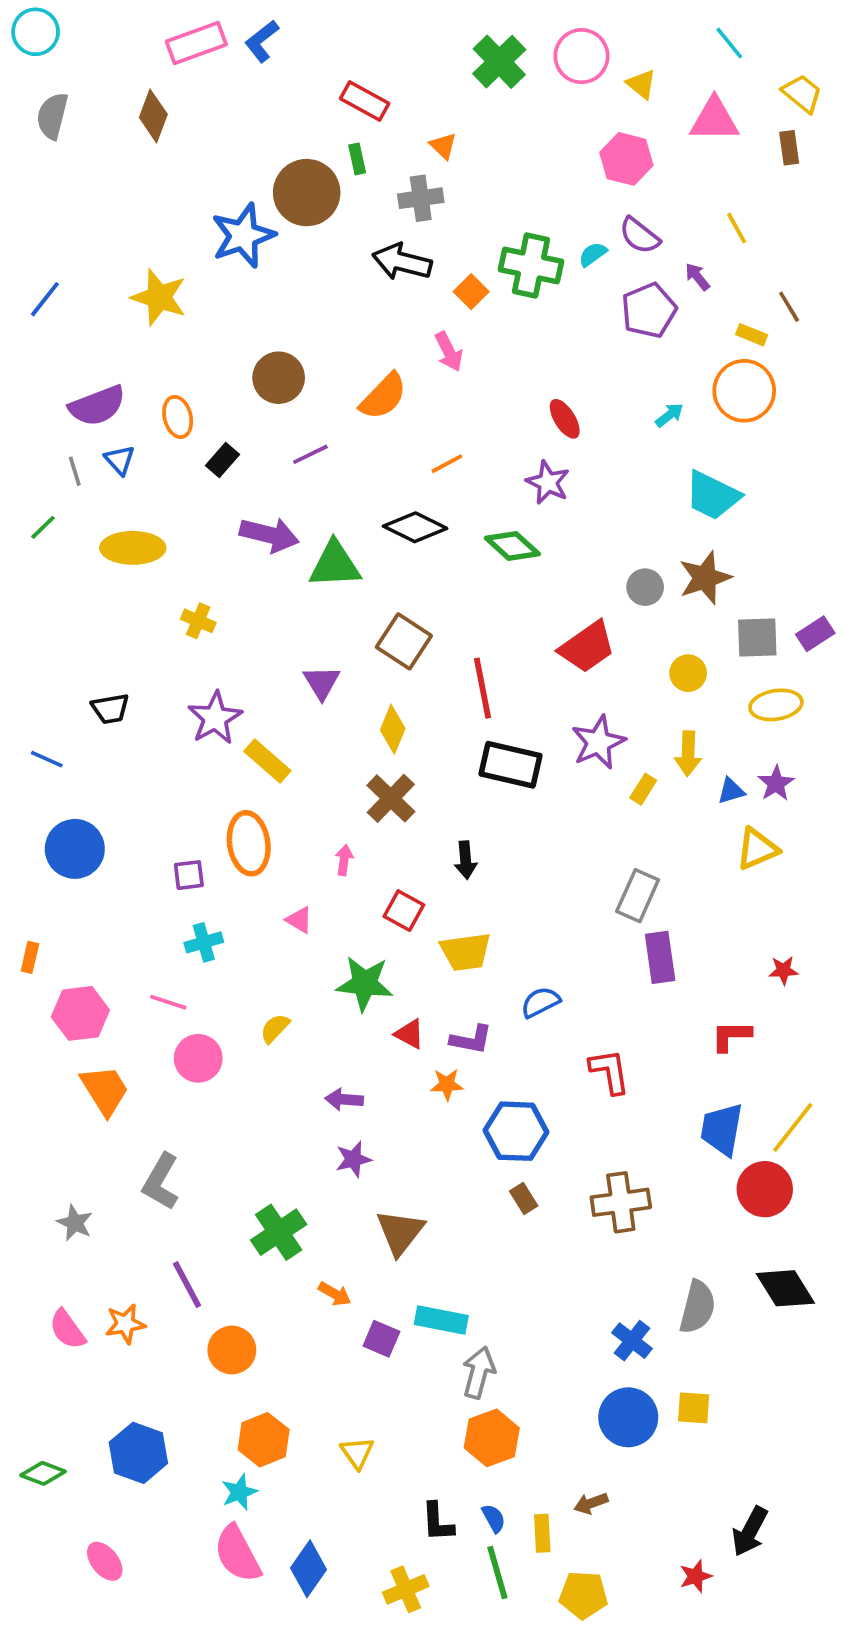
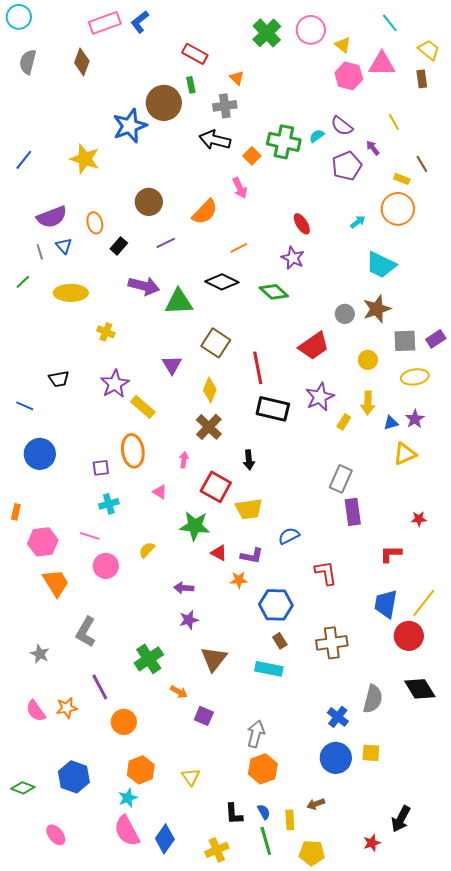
pink hexagon: (626, 159) -> (349, 76), moved
red square: (404, 911) -> (216, 487), size x1.4
cyan rectangle: (441, 1320) -> (269, 669), moved

